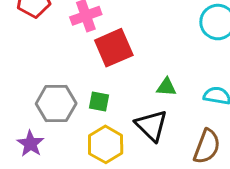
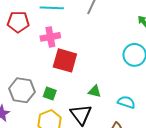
red square: (114, 48) -> (65, 60), turned 30

